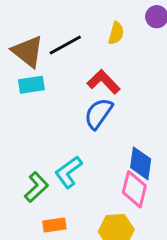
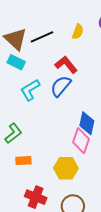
cyan rectangle: (31, 85) -> (16, 62), turned 30
cyan L-shape: (68, 172) -> (30, 90), moved

